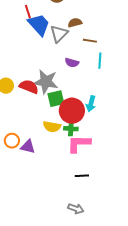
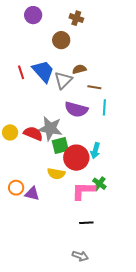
red line: (28, 12) -> (21, 72), moved
purple semicircle: (72, 63) -> (76, 109), size x1.6
green cross: (71, 129) -> (99, 184), moved, turned 32

